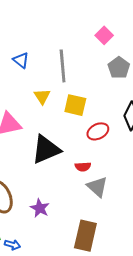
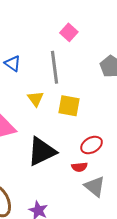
pink square: (104, 35) -> (69, 32), moved
red ellipse: (98, 131) -> (92, 145), moved

